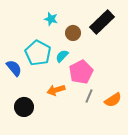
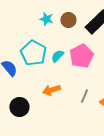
brown circle: (73, 33) -> (68, 20), moved
pink pentagon: (81, 72) -> (81, 56), moved

